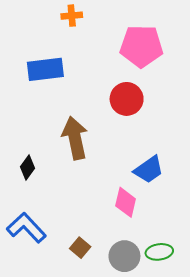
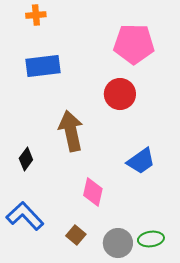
orange cross: (72, 16) -> (36, 15), moved
pink diamond: (126, 202) -> (93, 192), moved

